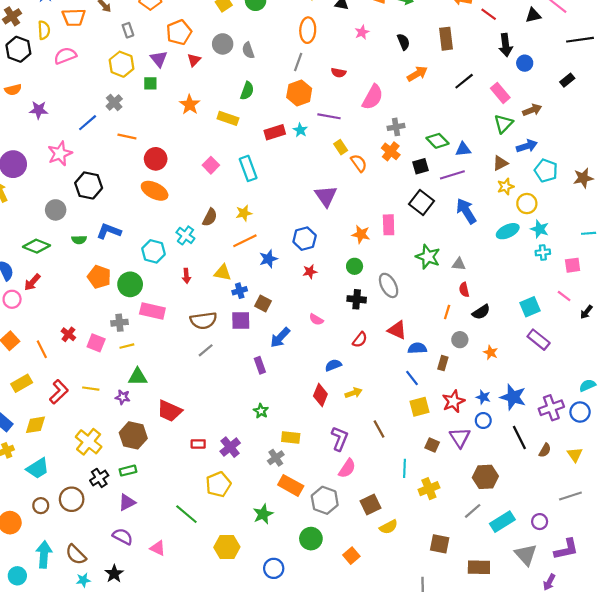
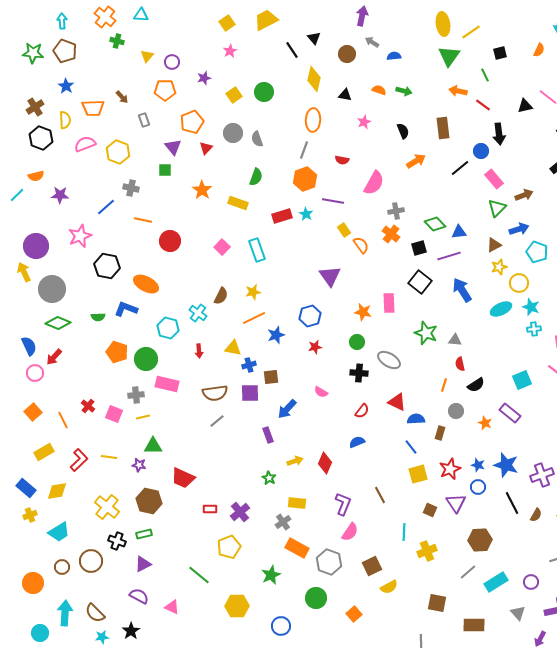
blue circle: (525, 63) -> (481, 151), moved
yellow hexagon: (122, 64) -> (118, 152), moved
gray cross: (114, 102) -> (131, 188), turned -35
orange ellipse: (155, 191) -> (146, 284), moved
gray circle: (56, 210) -> (52, 289), moved, size x1.4
gray ellipse: (389, 285) -> (389, 360), turned -30
brown square: (263, 304) -> (271, 377), turned -35
purple rectangle: (539, 340) -> (510, 413), moved
blue semicircle: (333, 365) -> (357, 442), moved
yellow arrow: (353, 393) -> (295, 461), moved
black cross: (99, 478) -> (117, 541), turned -36
gray triangle: (526, 555) -> (518, 613), size x0.7

